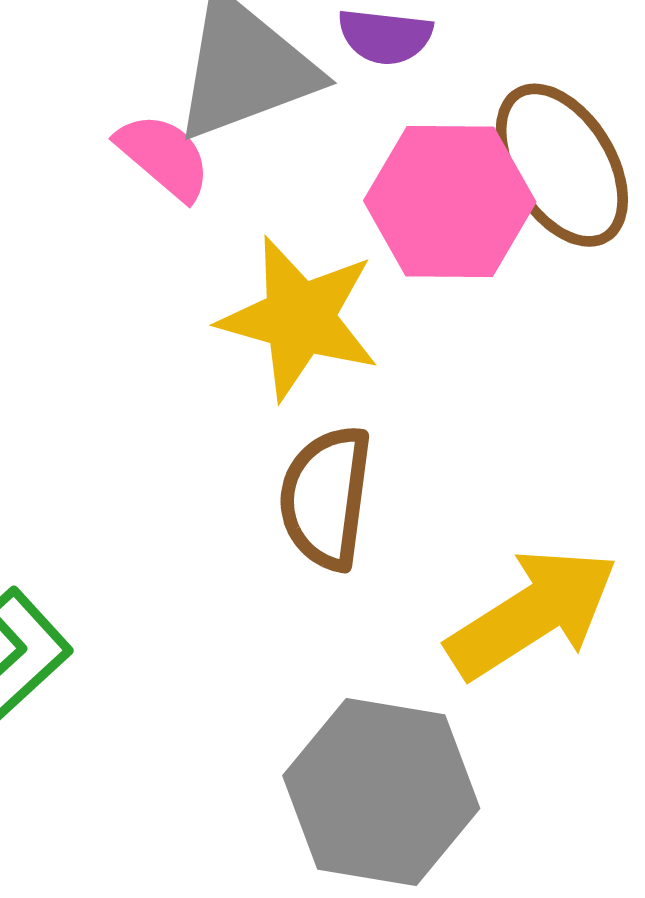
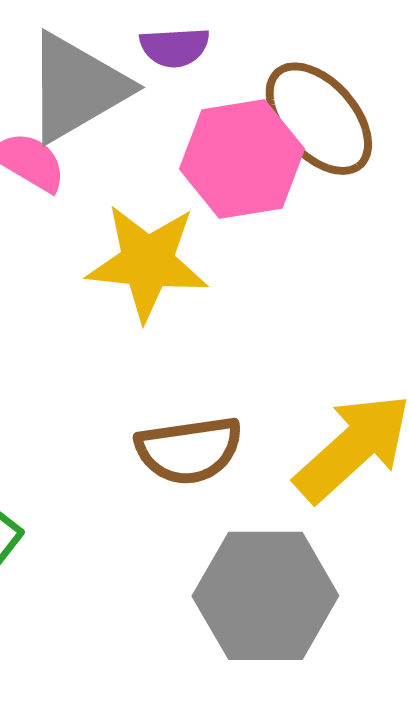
brown semicircle: (326, 498) -> (189, 450), moved, turned -96

